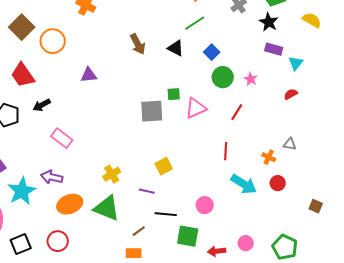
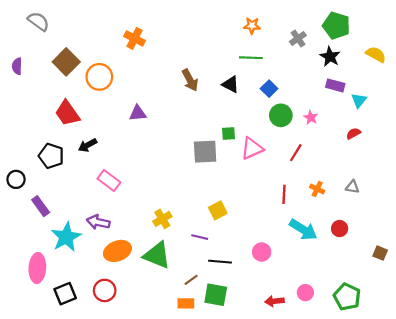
green line: (195, 23) -> (251, 58), turned 35
orange cross: (269, 157) -> (317, 189), moved
green square: (188, 236) -> (216, 295), moved

